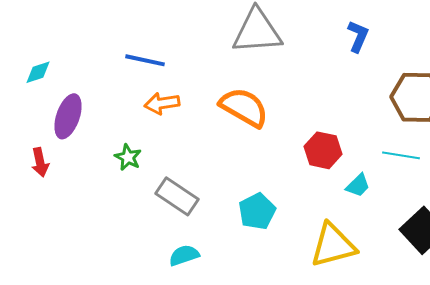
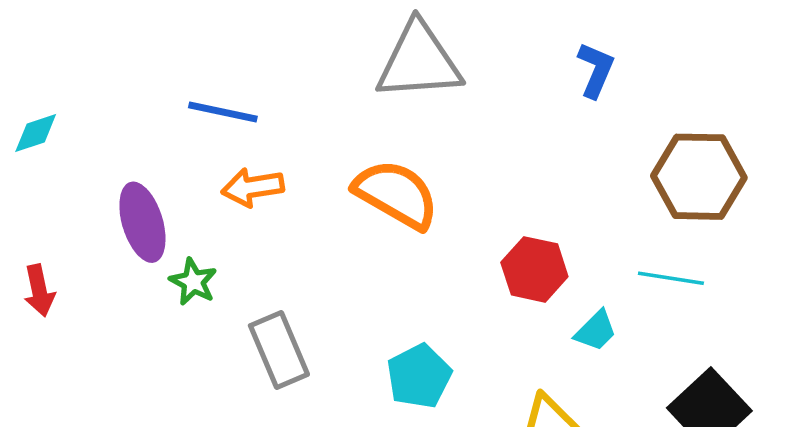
purple ellipse: (68, 116) -> (142, 222), moved, turned -36
gray rectangle: (177, 196) -> (279, 350), turned 33

